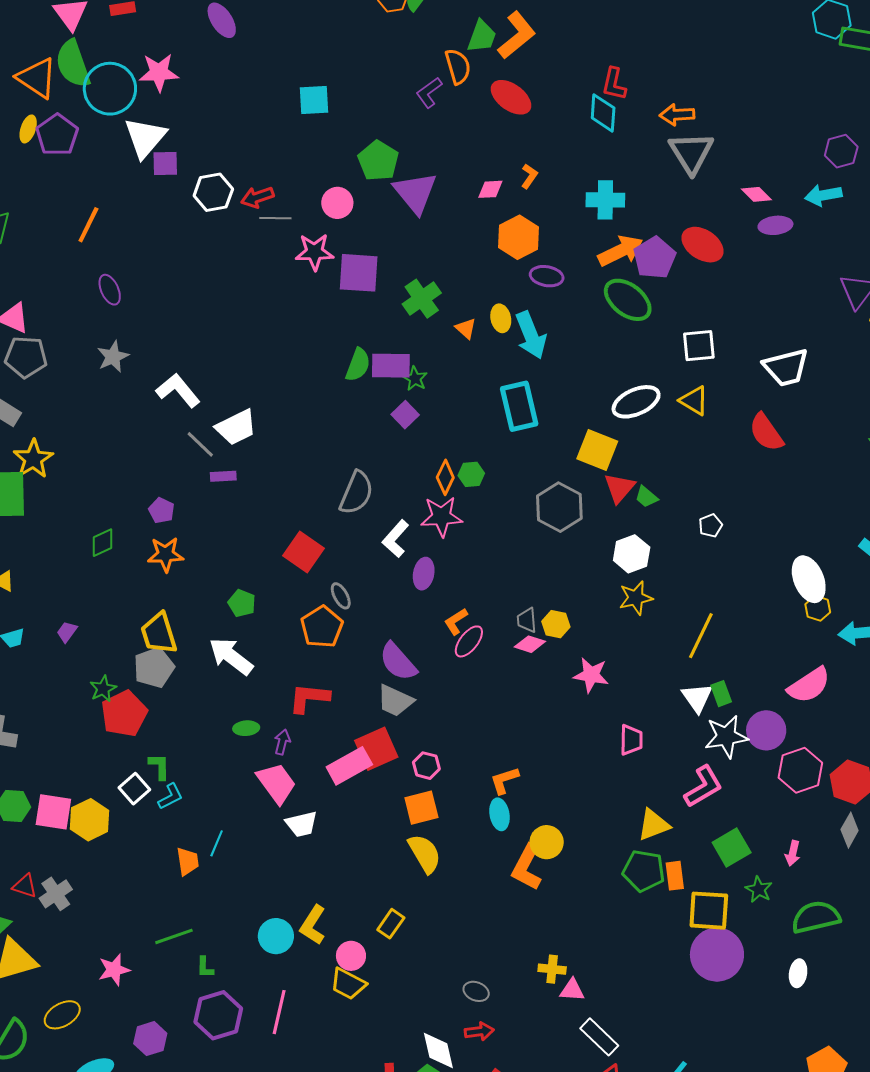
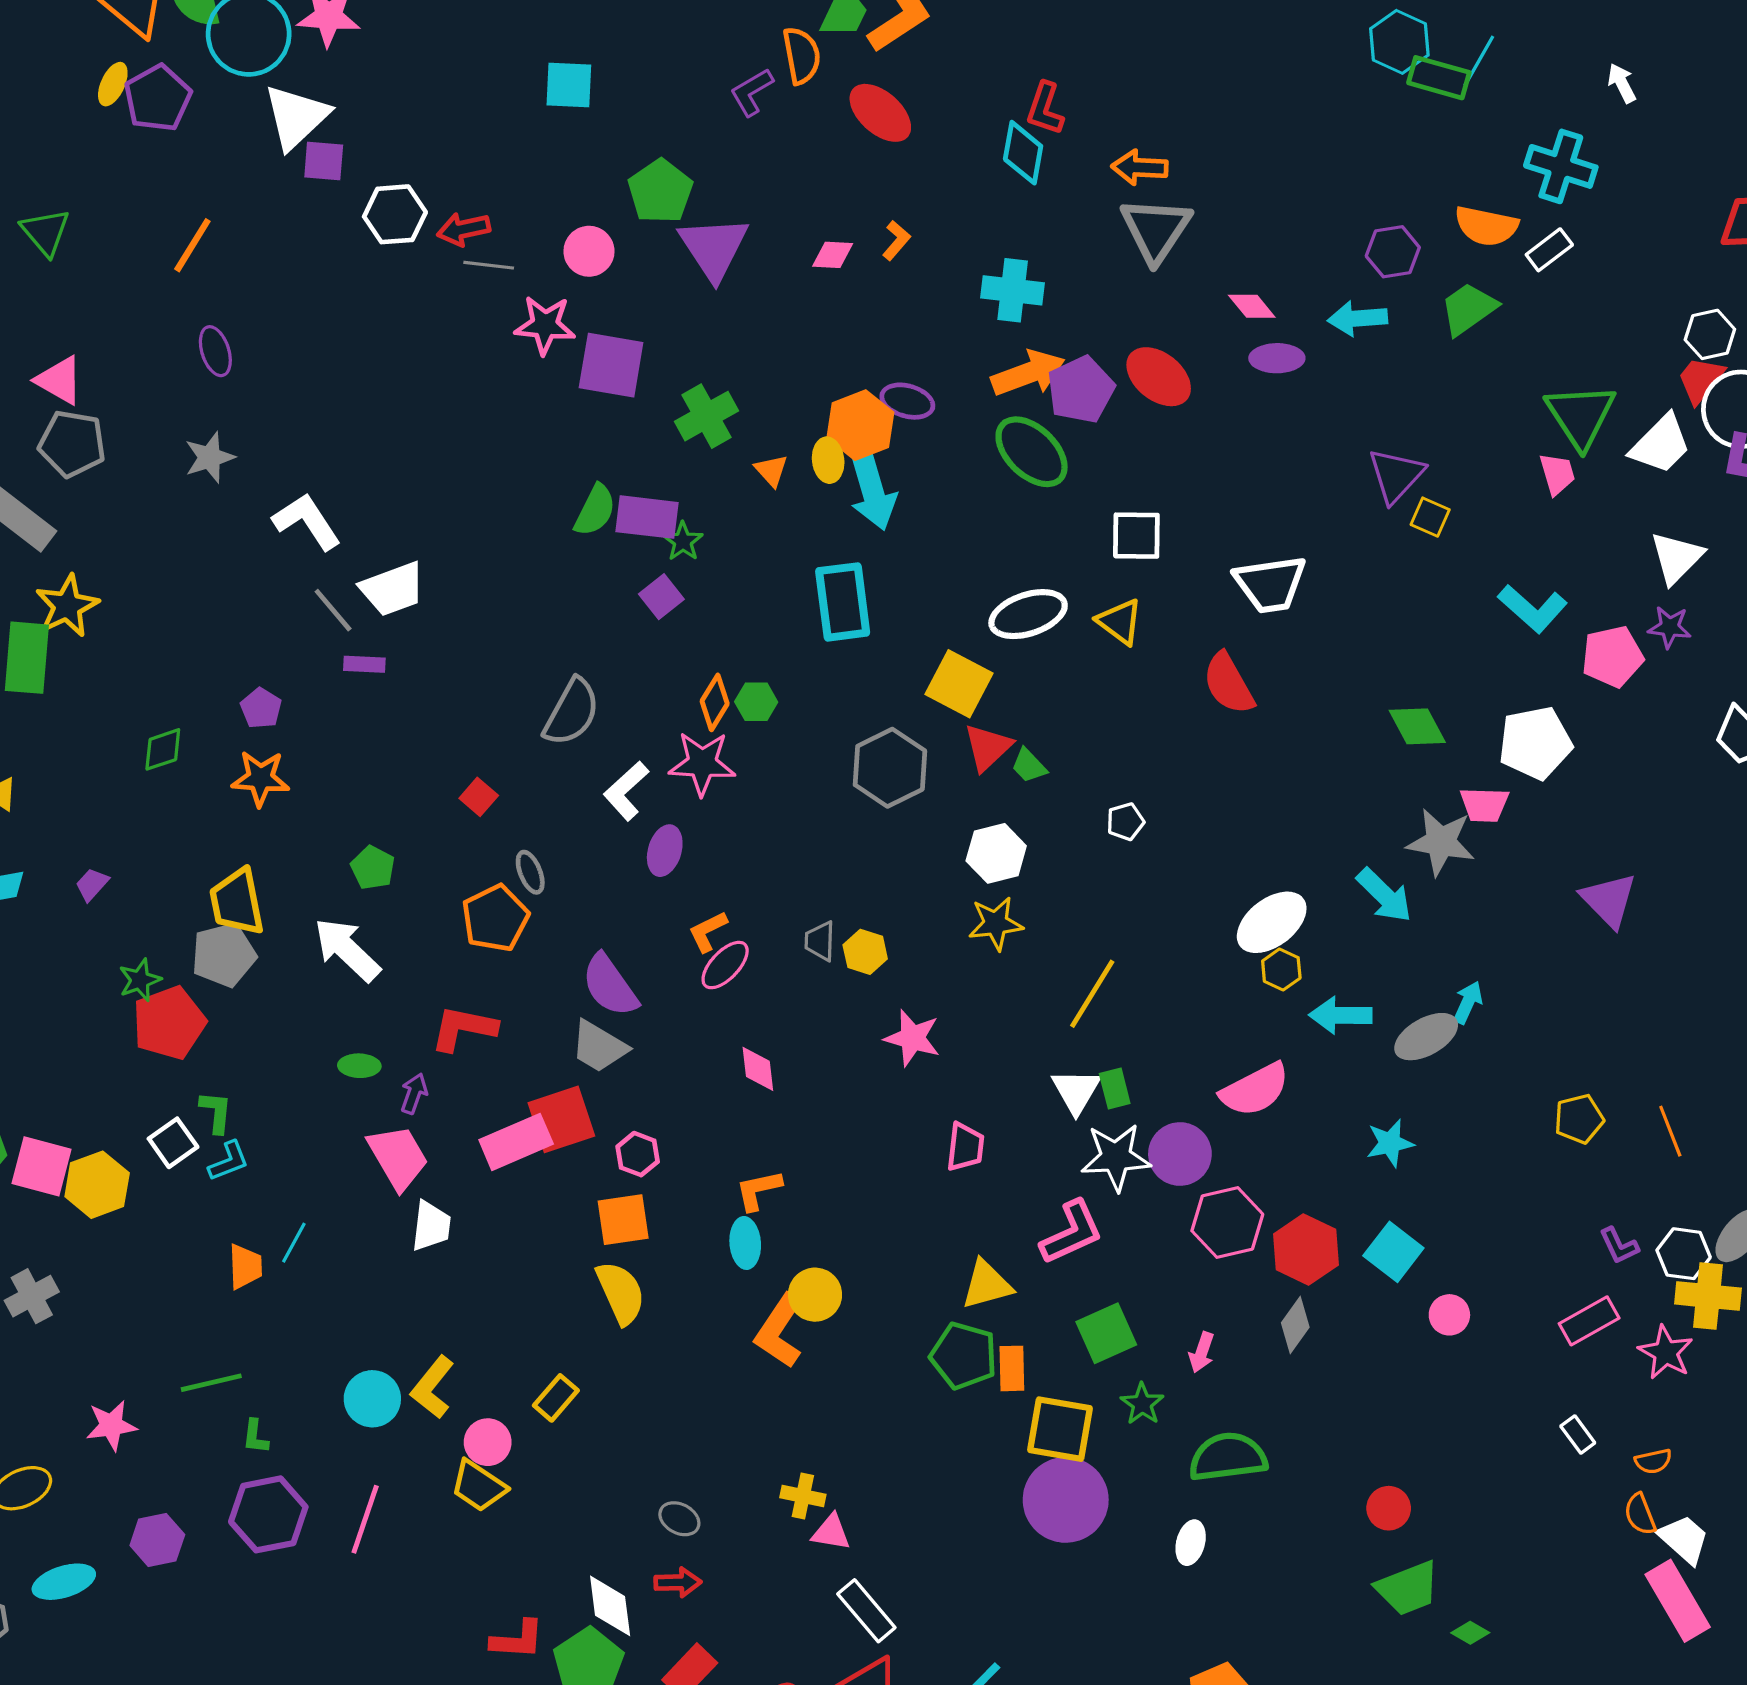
orange hexagon: (518, 237) -> (860, 425), moved
red square: (304, 552) -> (479, 797), size x0.6
white ellipse: (809, 579) -> (1272, 922), turned 69
pink diamond: (530, 644) -> (758, 1069), moved, turned 60
white trapezoid: (302, 824) -> (431, 1226), turned -76

